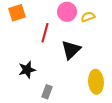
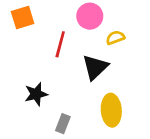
yellow semicircle: (88, 17) -> (115, 38), moved
yellow ellipse: (96, 82) -> (111, 110), moved

